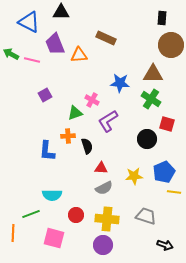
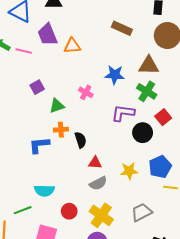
brown rectangle: (106, 38) -> (122, 28), moved
green triangle: (75, 113) -> (57, 106), moved
purple L-shape: (108, 121) -> (123, 113), moved, turned 40
red square: (167, 124) -> (163, 117), turned 35
blue L-shape: (47, 151) -> (39, 145), turned 80
gray trapezoid: (146, 216) -> (142, 212), turned -45
yellow cross: (107, 219) -> (101, 215), turned 30

